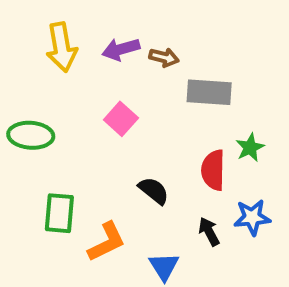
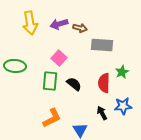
black semicircle: (154, 191) -> (74, 84), moved
green rectangle: (59, 213) -> (50, 81), moved

